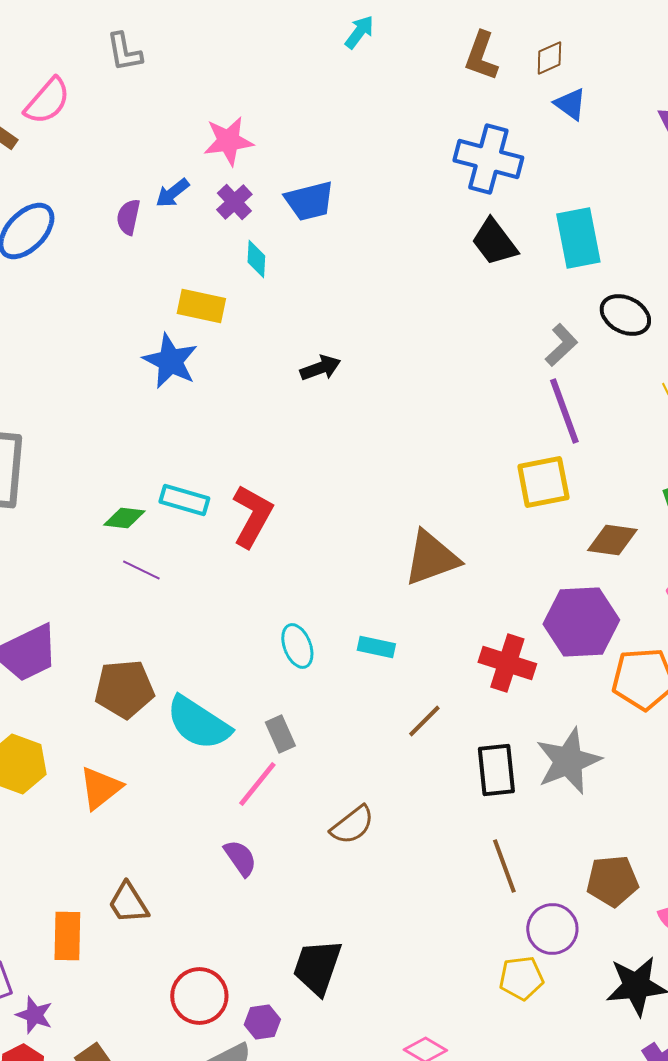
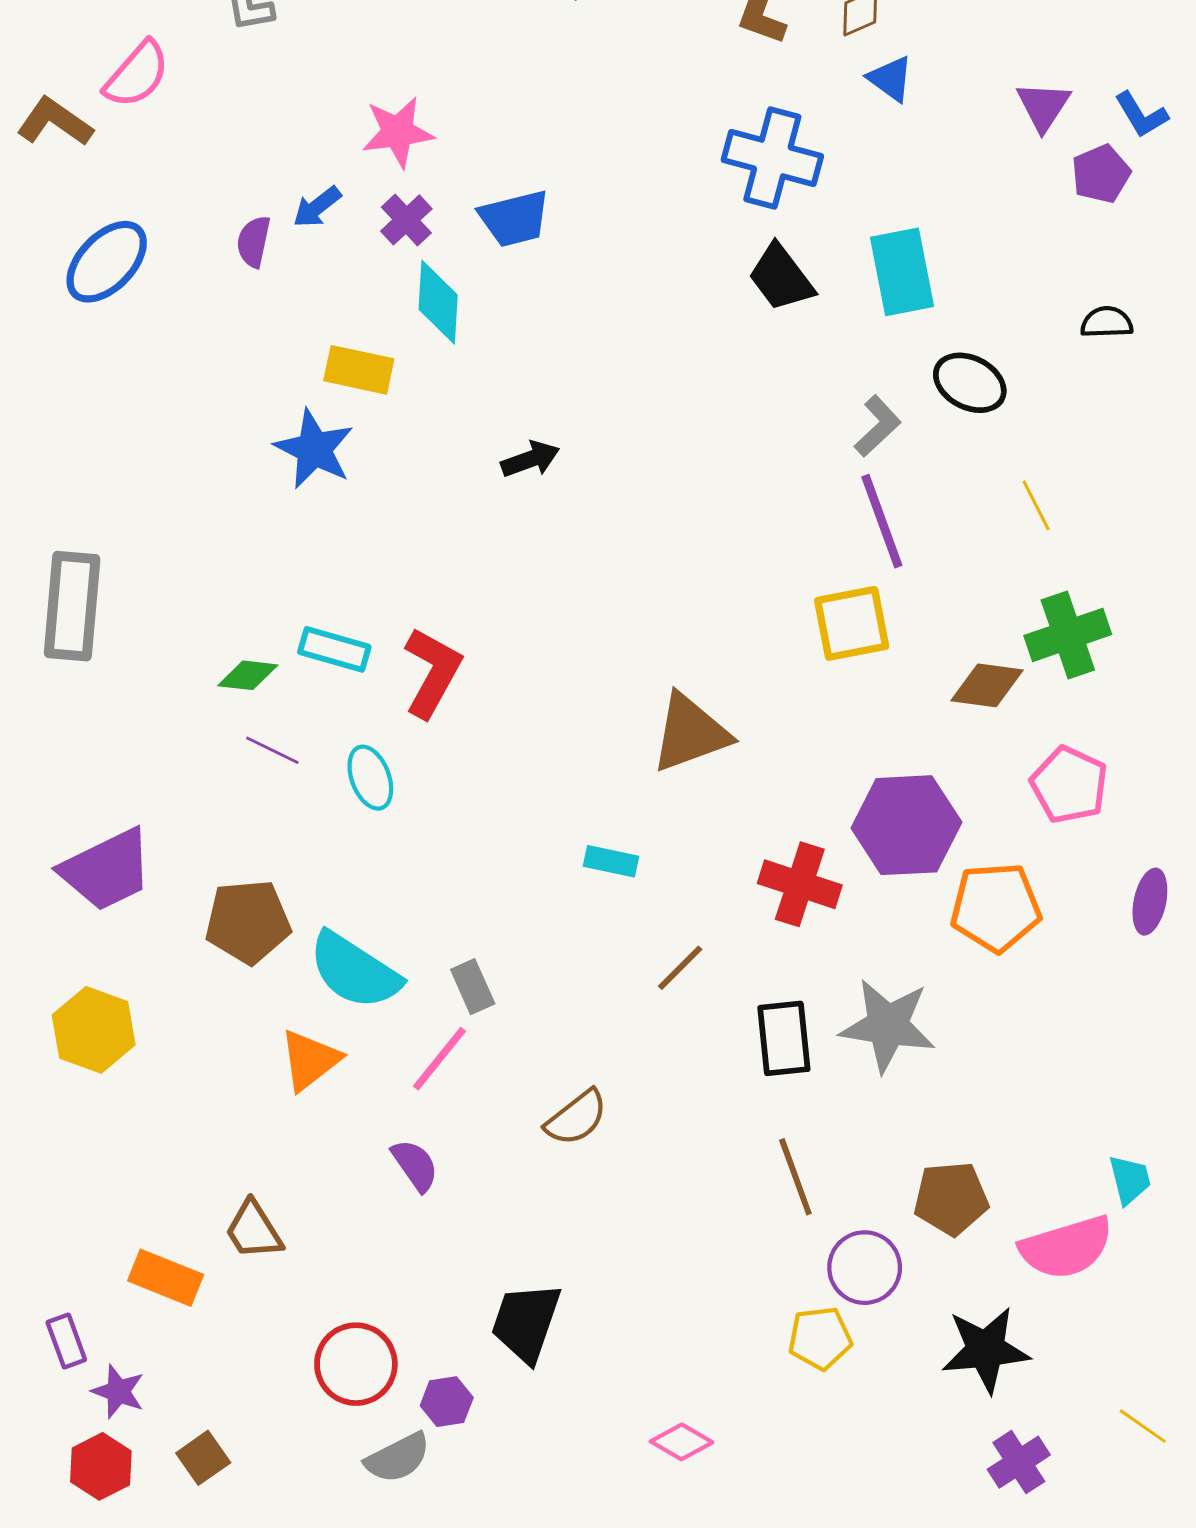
cyan diamond: (256, 259) -> (438, 302), size x1.5
brown diamond: (612, 540) -> (987, 685), moved
cyan ellipse: (297, 646) -> (370, 778), moved
gray star: (568, 761) -> (888, 1025), turned 30
orange triangle: (100, 788) -> (310, 1060), moved
orange rectangle: (67, 936) -> (166, 1278), turned -69

